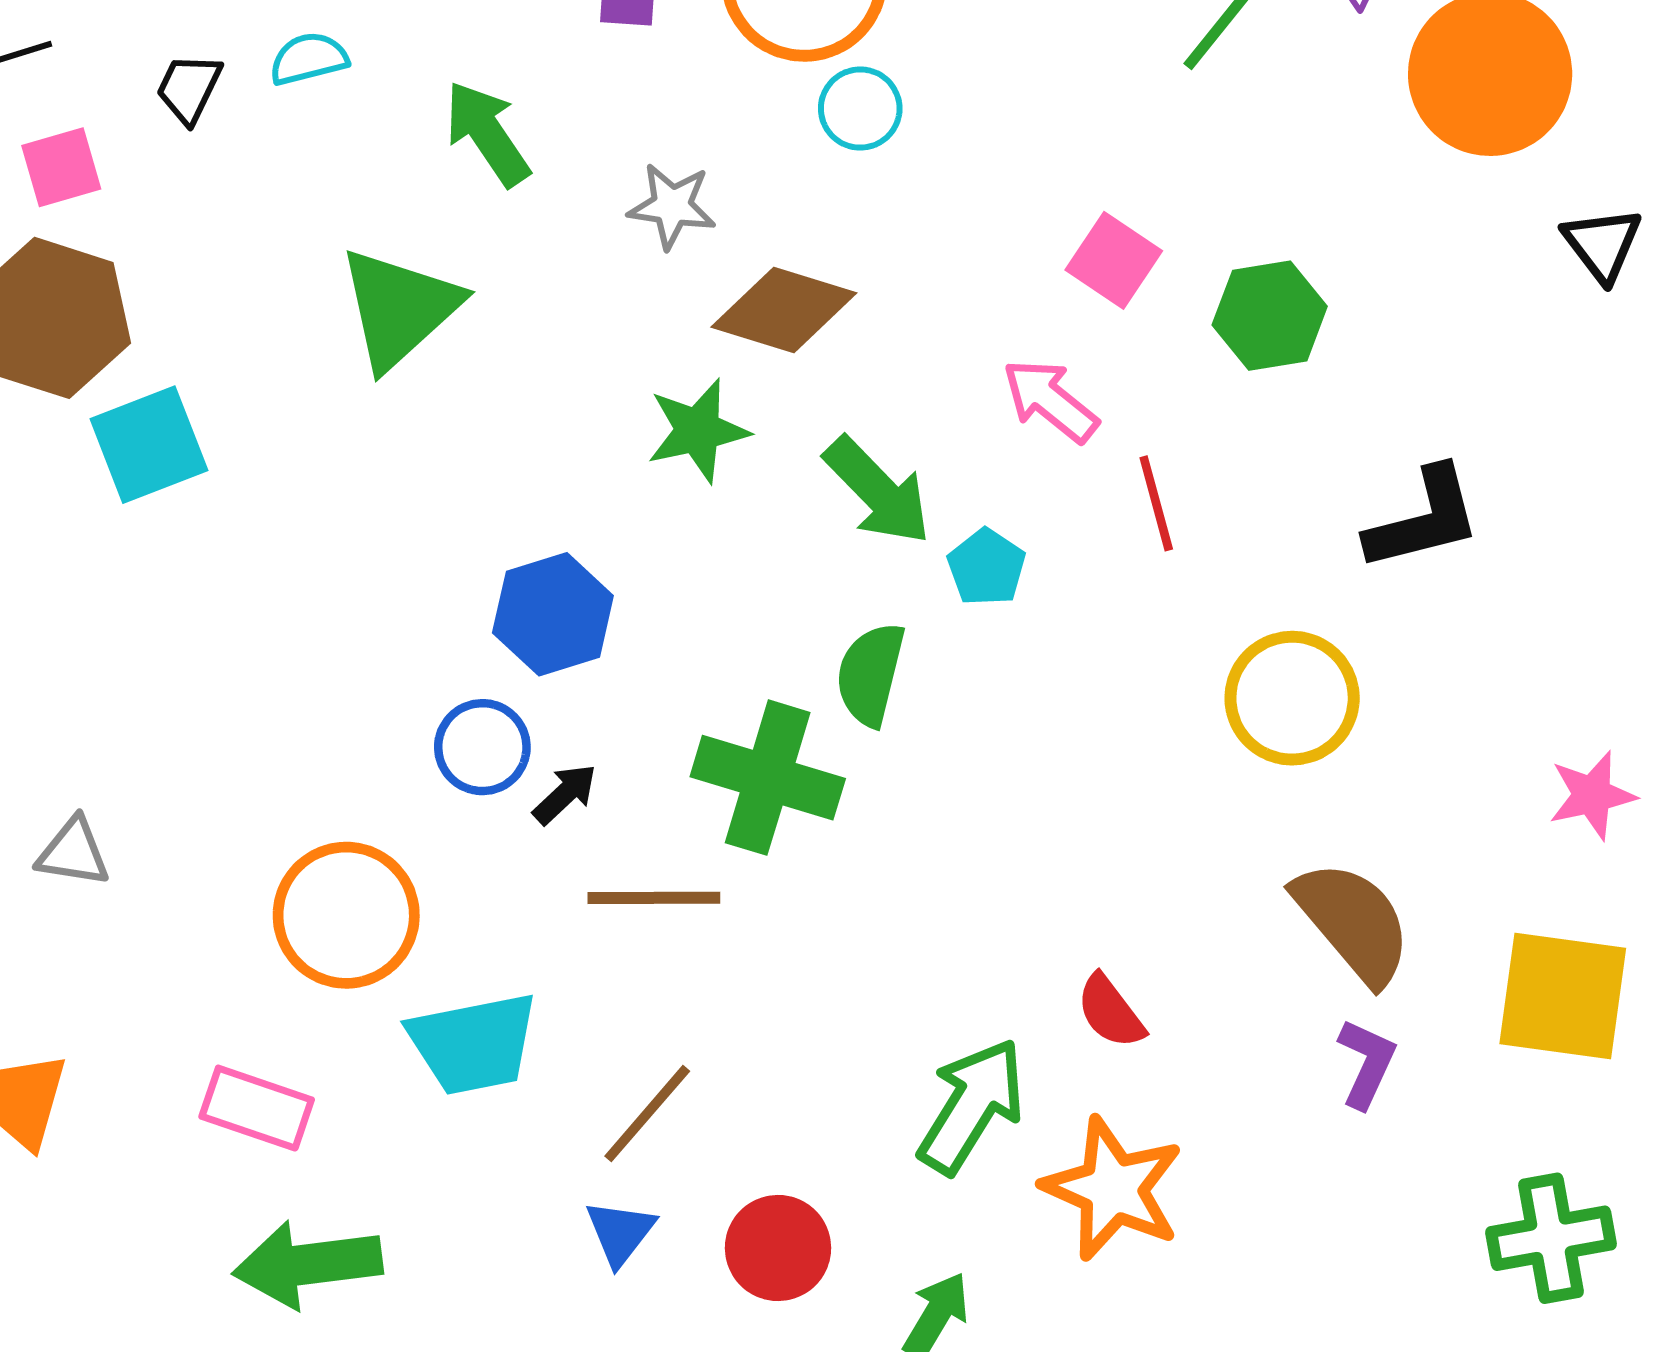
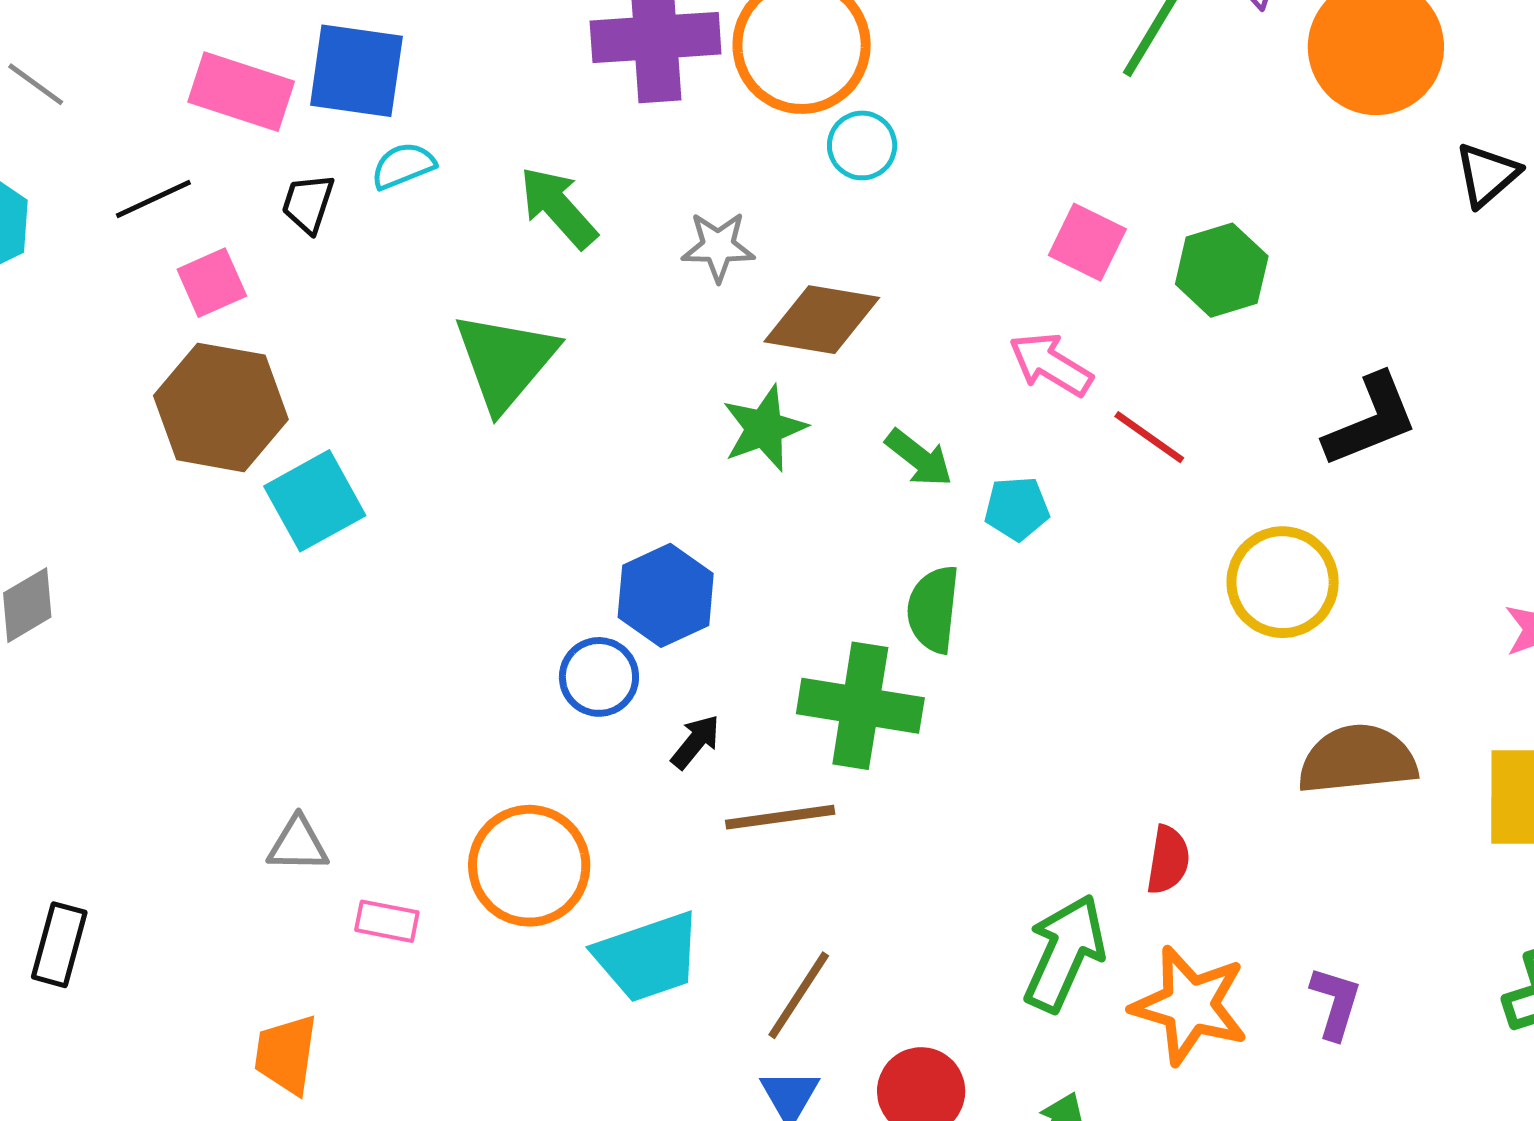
black triangle: (1602, 244) -> (1487, 175), turned 34
green arrow: (878, 491) -> (919, 458), size x0.7
red line: (1156, 503) -> (1149, 437), turned -32
cyan pentagon: (986, 567) -> (1017, 509), turned -30
blue circle: (482, 747) -> (599, 677), moved
brown semicircle: (1353, 922) -> (1357, 759), turned -48
red semicircle: (1110, 1011) -> (1168, 860), turned -126
purple L-shape: (1367, 1063) -> (1335, 1003), moved
pink rectangle: (257, 1108) -> (387, 921), moved, size x0.7

